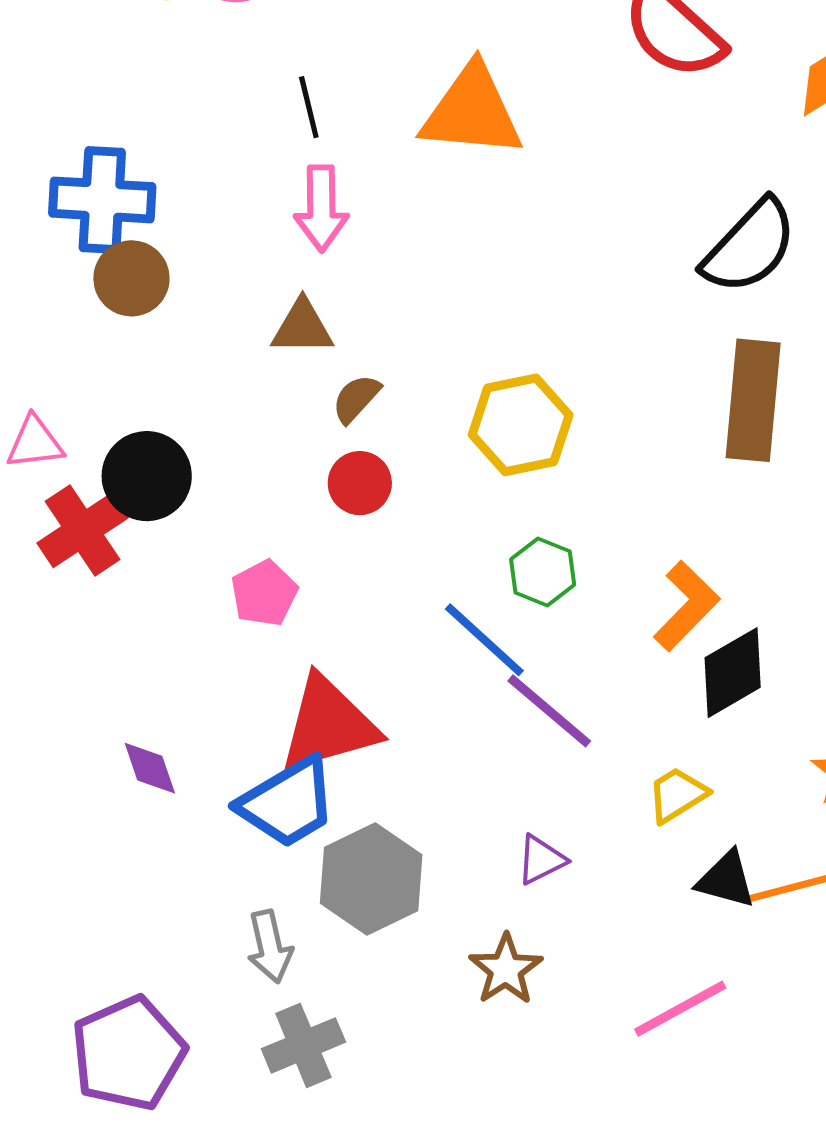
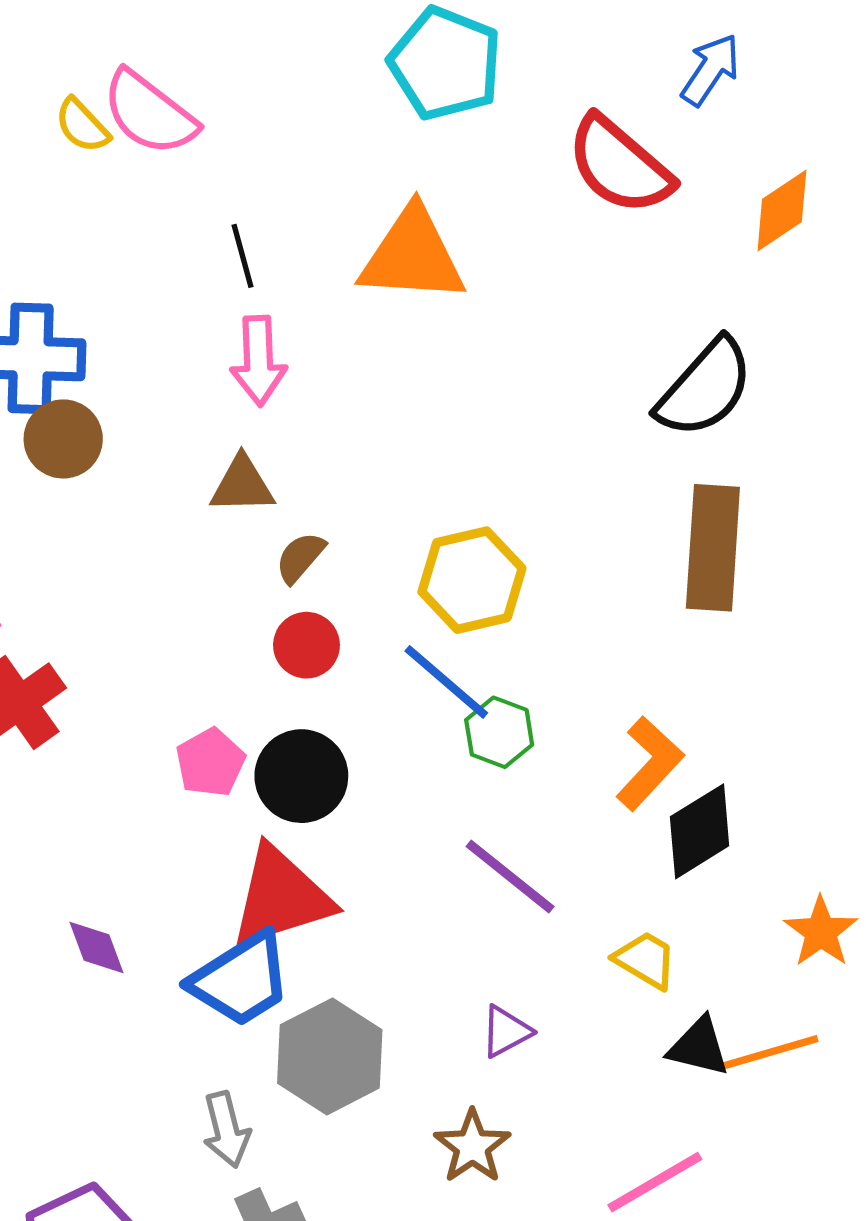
black circle: (147, 476) -> (301, 776), moved
blue line: (484, 640) -> (446, 682), moved
yellow trapezoid: (677, 795) -> (646, 960), turned 64

